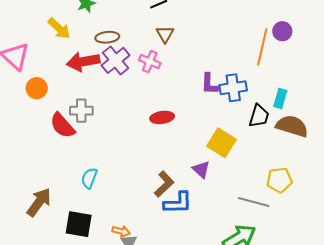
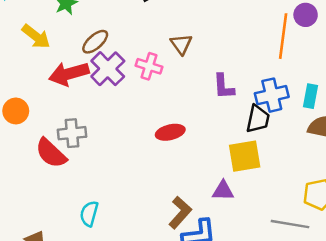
brown triangle: (165, 34) -> (181, 44), moved
brown ellipse: (107, 37) -> (95, 42), turned -30
blue cross: (233, 88) -> (272, 95), moved
black trapezoid: (259, 116) -> (258, 119), moved
yellow square: (221, 143) -> (245, 156), turned -36
purple triangle: (201, 169) -> (223, 191), turned -36

